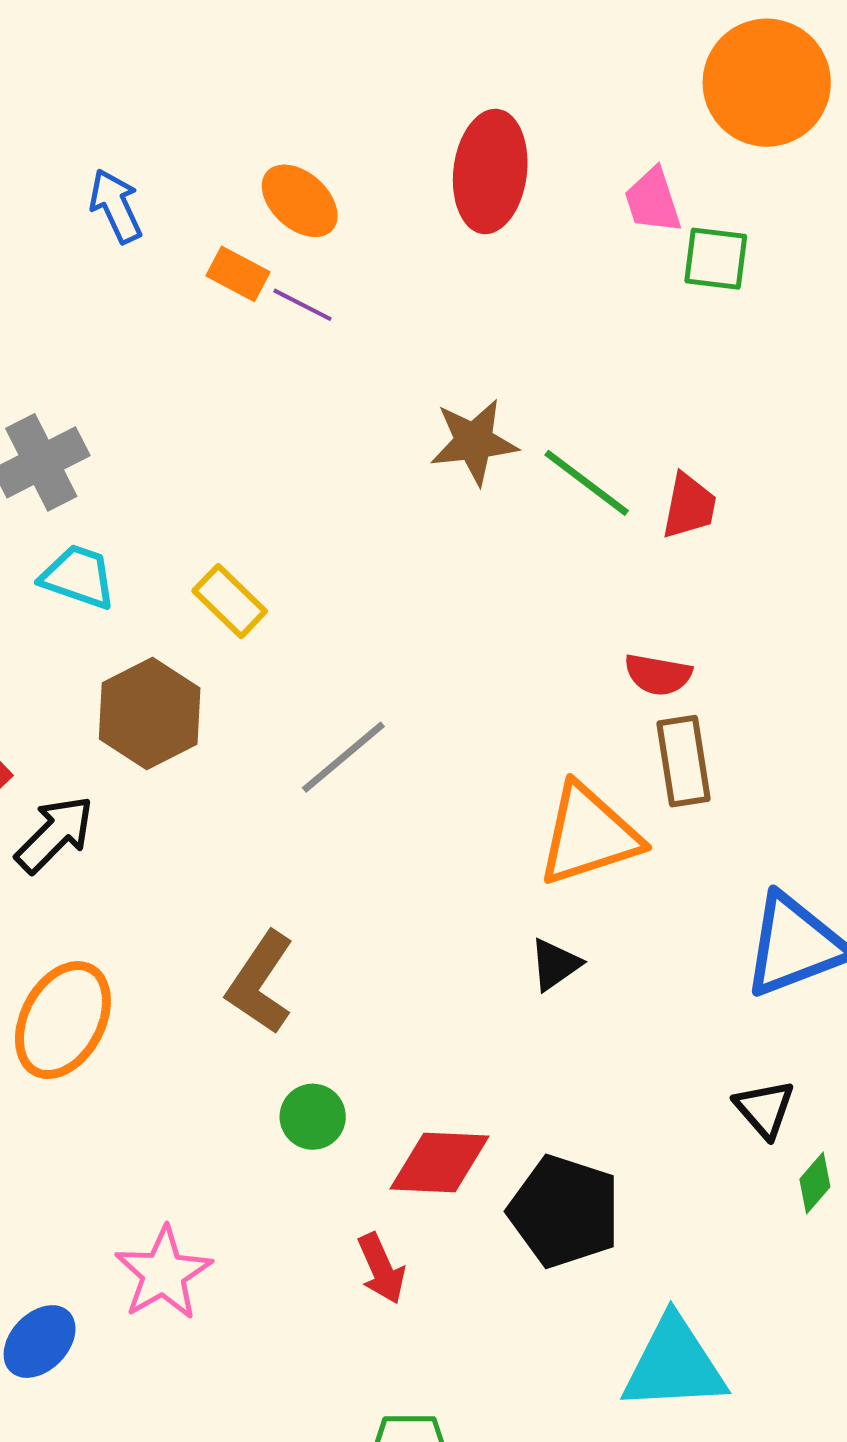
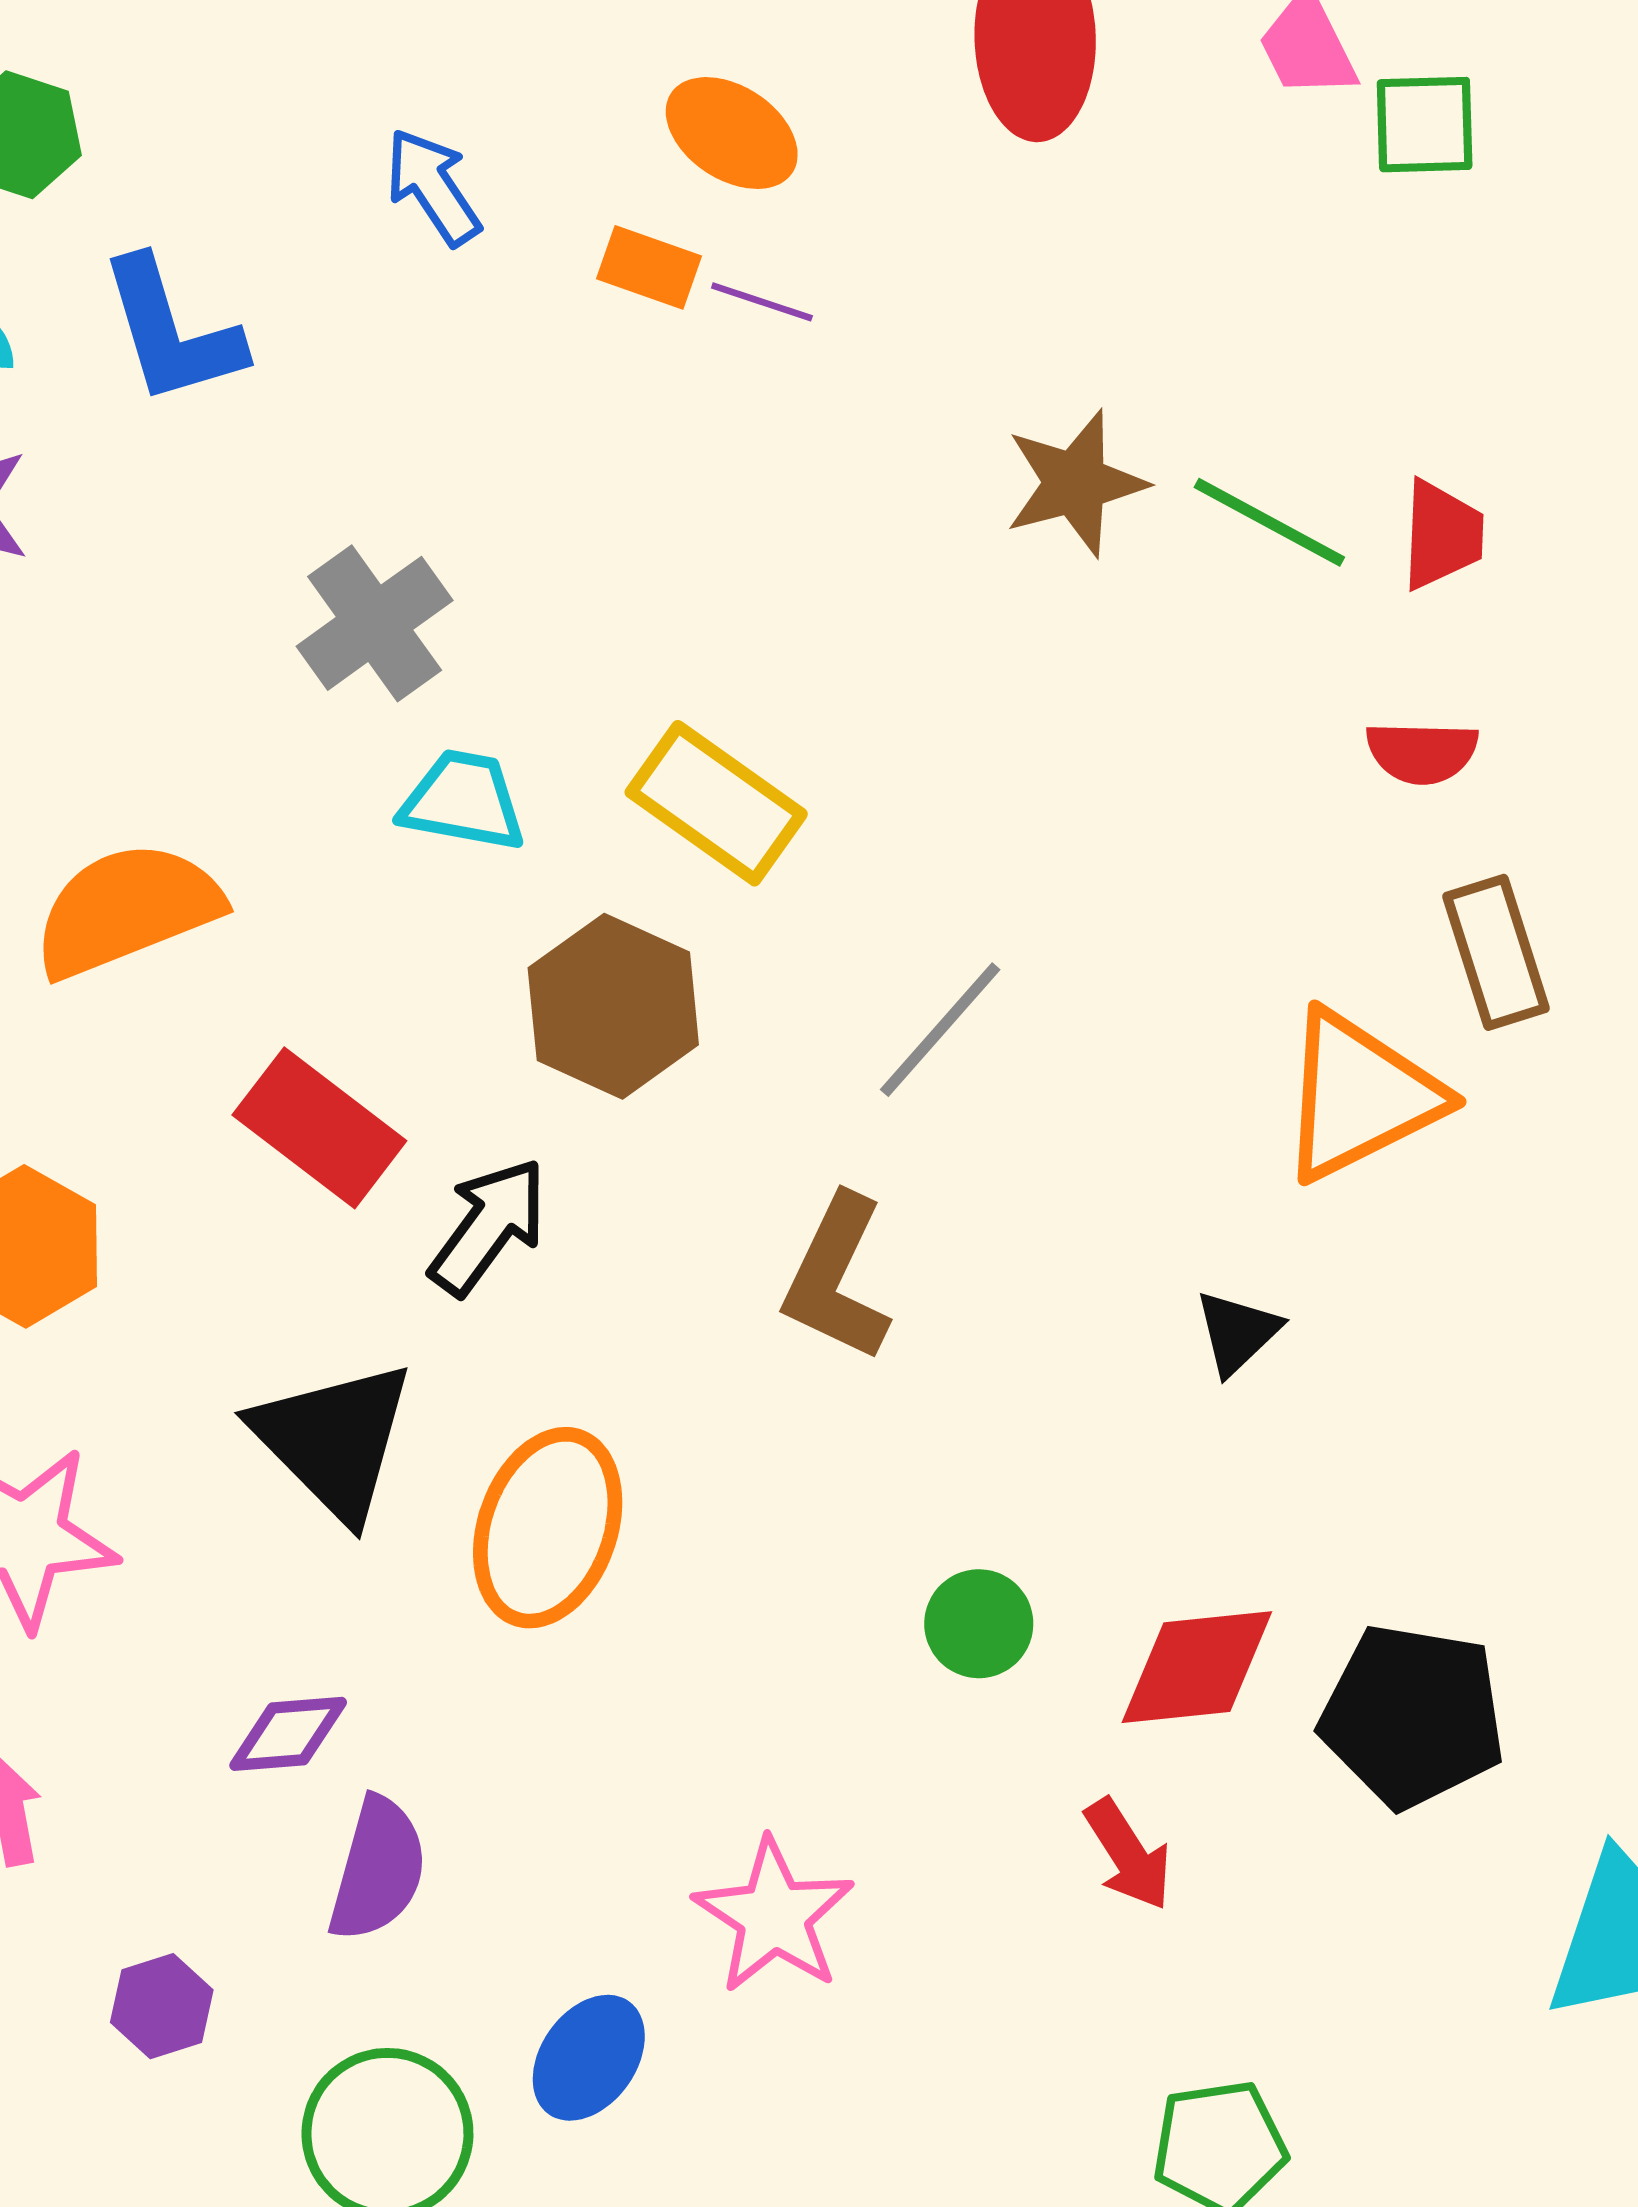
yellow rectangle: (230, 601) -> (716, 803), size x1.4
red semicircle: (658, 675) -> (1422, 752), moved
black triangle: (555, 964) -> (1237, 1332), moved
brown L-shape: (260, 983) -> (837, 1278), moved

